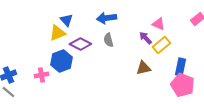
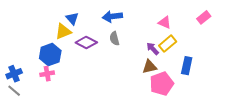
purple arrow: (145, 38) -> (153, 49), moved
blue hexagon: (61, 61) -> (50, 55), moved
pink pentagon: (182, 85) -> (162, 84), moved, turned 30

